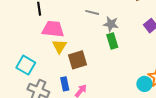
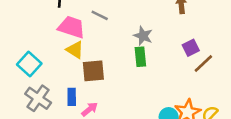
gray line: (92, 12) -> (100, 15), moved
yellow triangle: (59, 46) -> (75, 50), turned -42

